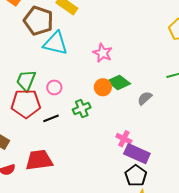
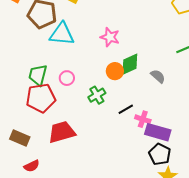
green diamond: (119, 82) -> (130, 64), turned -55
gray semicircle: (145, 98) -> (158, 76), turned 91
black line: (51, 118) -> (126, 109), moved
red trapezoid: (39, 160) -> (62, 132), moved

